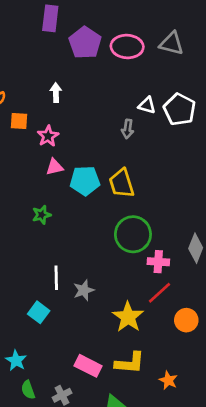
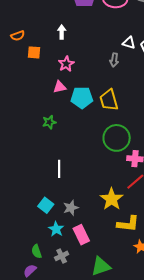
pink star: (48, 136) -> (66, 64), moved
gray star: (84, 290) -> (71, 208), moved
cyan square: (39, 312) -> (46, 205), moved
cyan star: (16, 360) -> (56, 229), moved
yellow L-shape: (130, 363) -> (128, 224), moved
pink rectangle: (88, 366) -> (81, 235), turned 36

